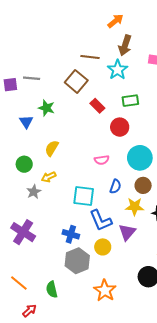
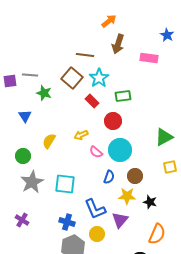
cyan star: (118, 70) -> (99, 78), moved
green star: (46, 108) -> (44, 93), moved
cyan circle: (140, 158) -> (120, 150), moved
pink semicircle: (102, 160) -> (96, 152), turned 48
yellow arrow: (49, 177) -> (81, 135), moved
gray star: (34, 192) -> (32, 182), size x1.6
cyan square: (84, 196) -> (65, 184), moved
purple cross: (23, 232) -> (22, 220), size x0.6

